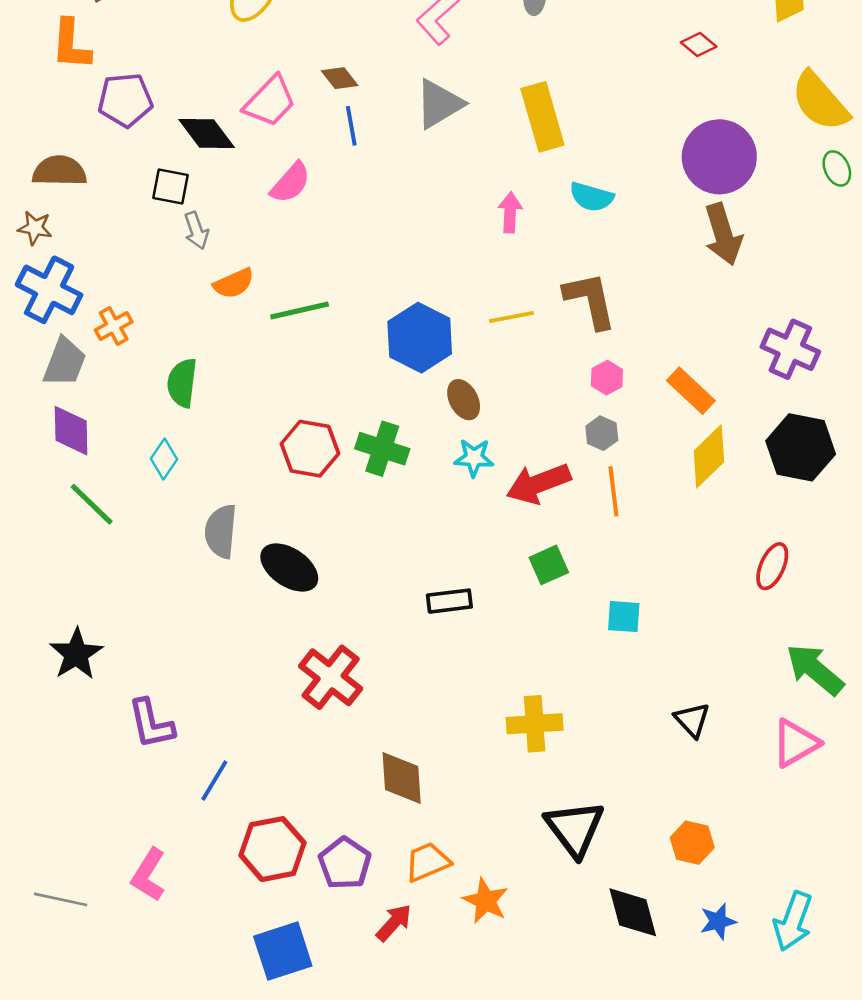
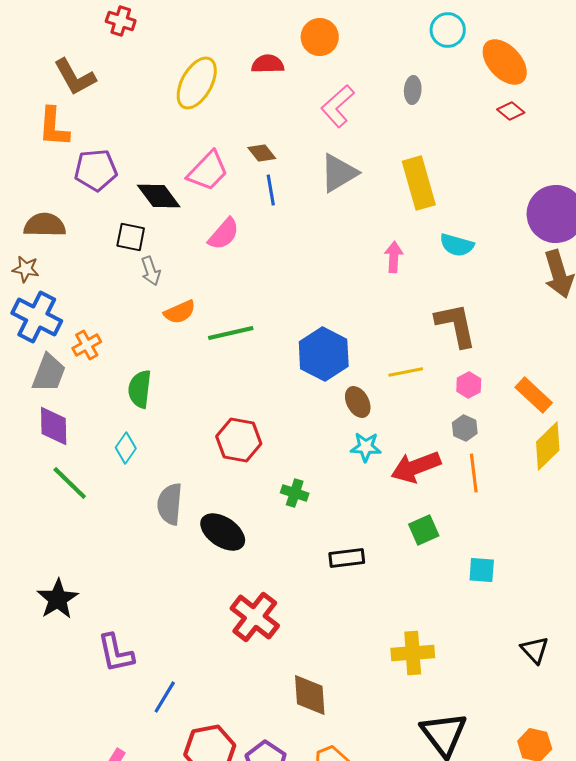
red diamond: (699, 44) -> (511, 111), moved
yellow line: (511, 317) -> (406, 372), moved
green cross: (382, 449) -> (295, 493), moved, size x0.7

